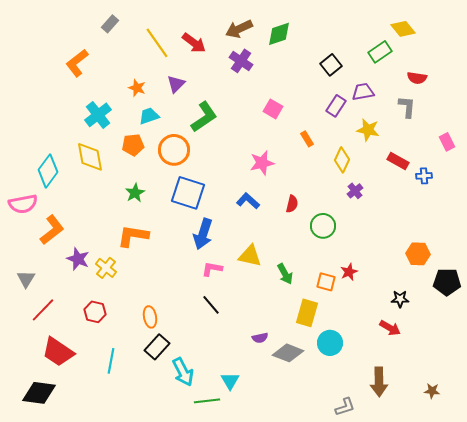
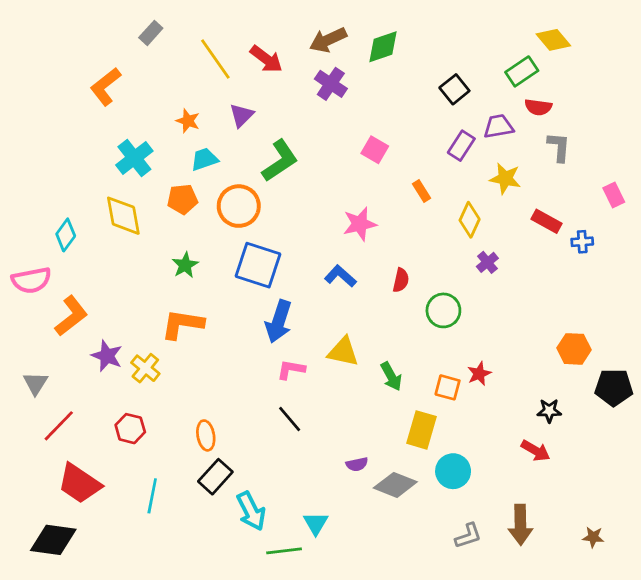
red semicircle: (417, 78) -> (538, 107), moved
cyan diamond: (48, 171) -> (66, 235), size x0.7
gray L-shape: (345, 407) -> (468, 536), moved

